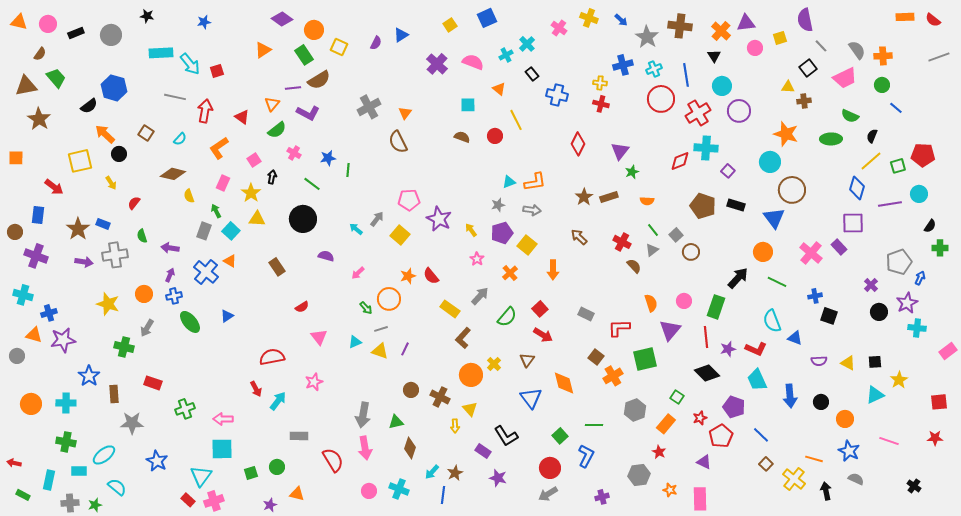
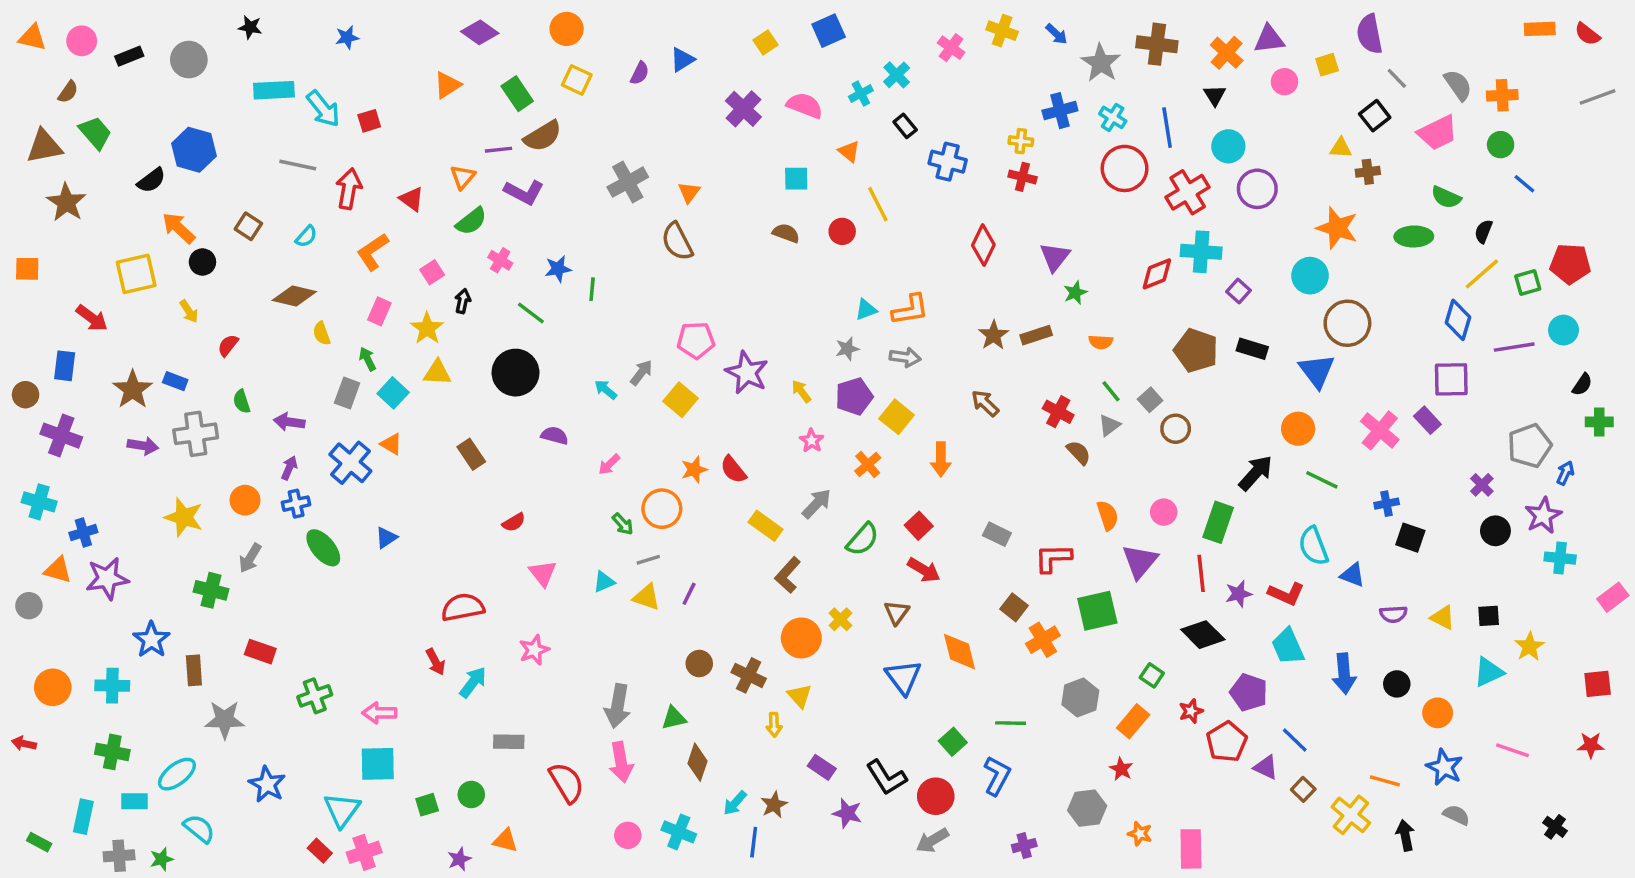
orange circle: (314, 30) -> (567, 29), moved
cyan cross: (654, 69) -> (1113, 117), turned -35
black L-shape: (506, 436) -> (886, 777), moved
purple triangle: (704, 462) -> (1266, 767), moved
red arrow: (14, 463) -> (24, 743), moved

